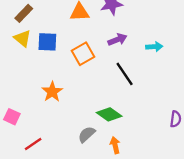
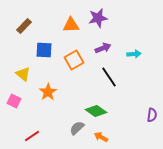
yellow triangle: (23, 38) -> (23, 74), moved
pink square: (12, 117) -> (14, 101), moved
orange arrow: (115, 145) -> (101, 137), turned -48

